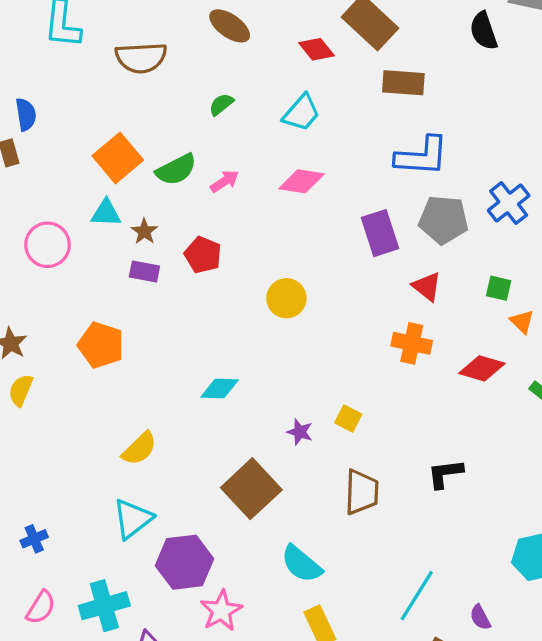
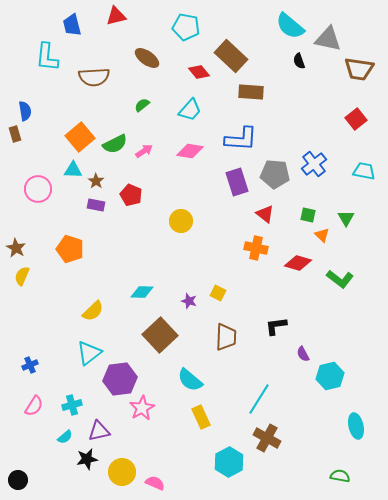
black semicircle: (484, 31) -> (299, 61), size x0.7
blue L-shape: (422, 156) -> (241, 139), moved
cyan diamond: (220, 388) -> (142, 292), moved
cyan cross: (104, 606) -> (72, 405), size x0.7
purple semicircle: (480, 617) -> (303, 354), moved

